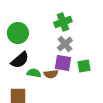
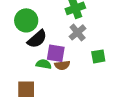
black semicircle: (20, 60) -> (37, 39), moved
purple square: (63, 63) -> (56, 53), moved

